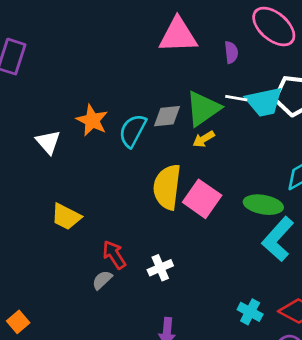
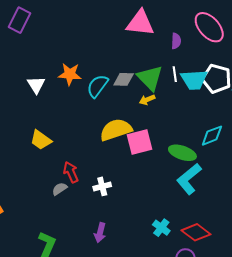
white line: (236, 98) -> (175, 74), turned 63
green triangle: (203, 108) -> (150, 78), turned -48
orange star: (92, 120) -> (70, 74), turned -30
yellow semicircle: (167, 187) -> (116, 130), turned 56
pink square: (202, 199) -> (139, 142), turned 32

